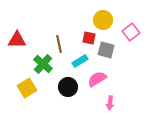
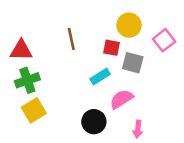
brown line: (59, 44) -> (71, 39), moved
green cross: (43, 64) -> (27, 80), moved, turned 30
black circle: (68, 87) -> (94, 122), moved

